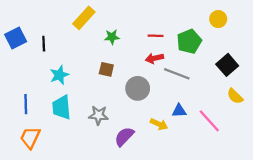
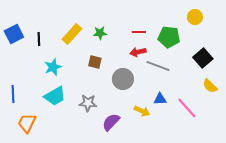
yellow rectangle: (84, 18) -> (72, 34), moved
green pentagon: (189, 41) -> (169, 37), turned 30
blue line: (26, 104) -> (13, 94), moved
cyan trapezoid: (62, 107) -> (55, 96), turned -115

